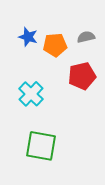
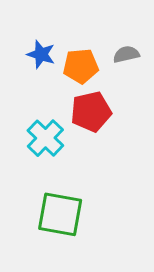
red pentagon: (82, 76) -> (91, 112), moved

